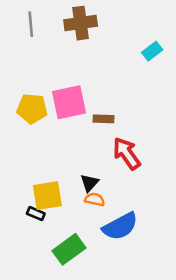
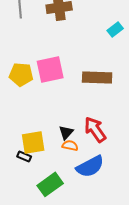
brown rectangle: (104, 119) -> (97, 77), moved, size x1.8
red arrow: (127, 153) -> (95, 129), moved

